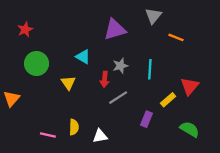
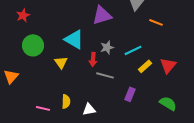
cyan triangle: (83, 57) -> (74, 39), size x1.5
cyan line: (150, 69) -> (133, 50), turned 60
gray line: (118, 98) -> (105, 75), turned 48
yellow rectangle: (168, 100) -> (145, 66), moved

